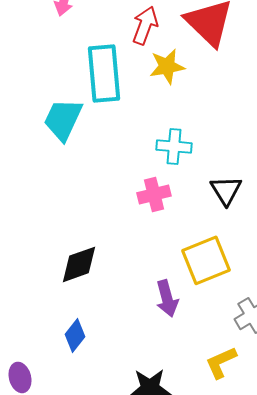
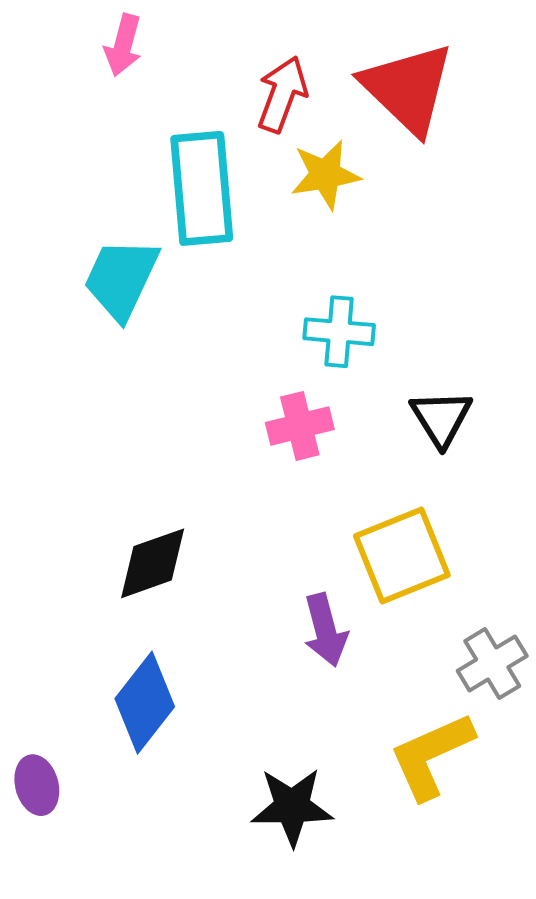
blue diamond: (75, 335) -> (145, 703), size x1.5
yellow L-shape: (221, 362) -> (431, 756), size x1.4

